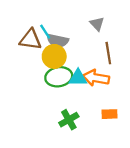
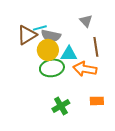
cyan line: (45, 32) -> (40, 28), turned -72
brown triangle: (30, 40) -> (27, 35), turned -40
cyan triangle: (78, 78) -> (69, 54), moved

